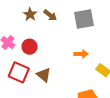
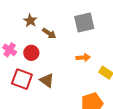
brown arrow: (50, 15) -> (49, 33), moved

